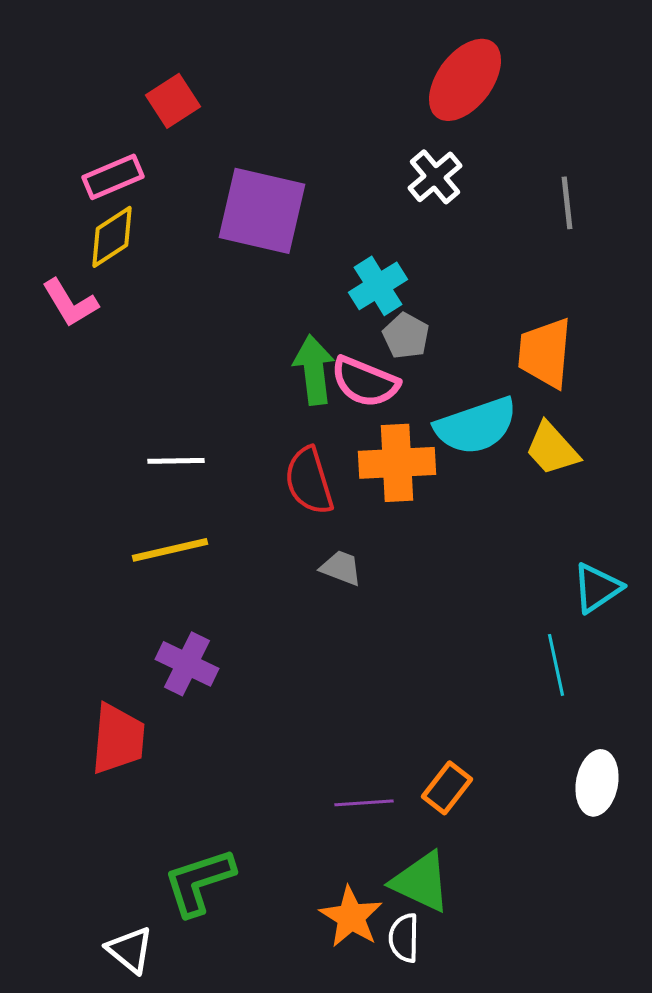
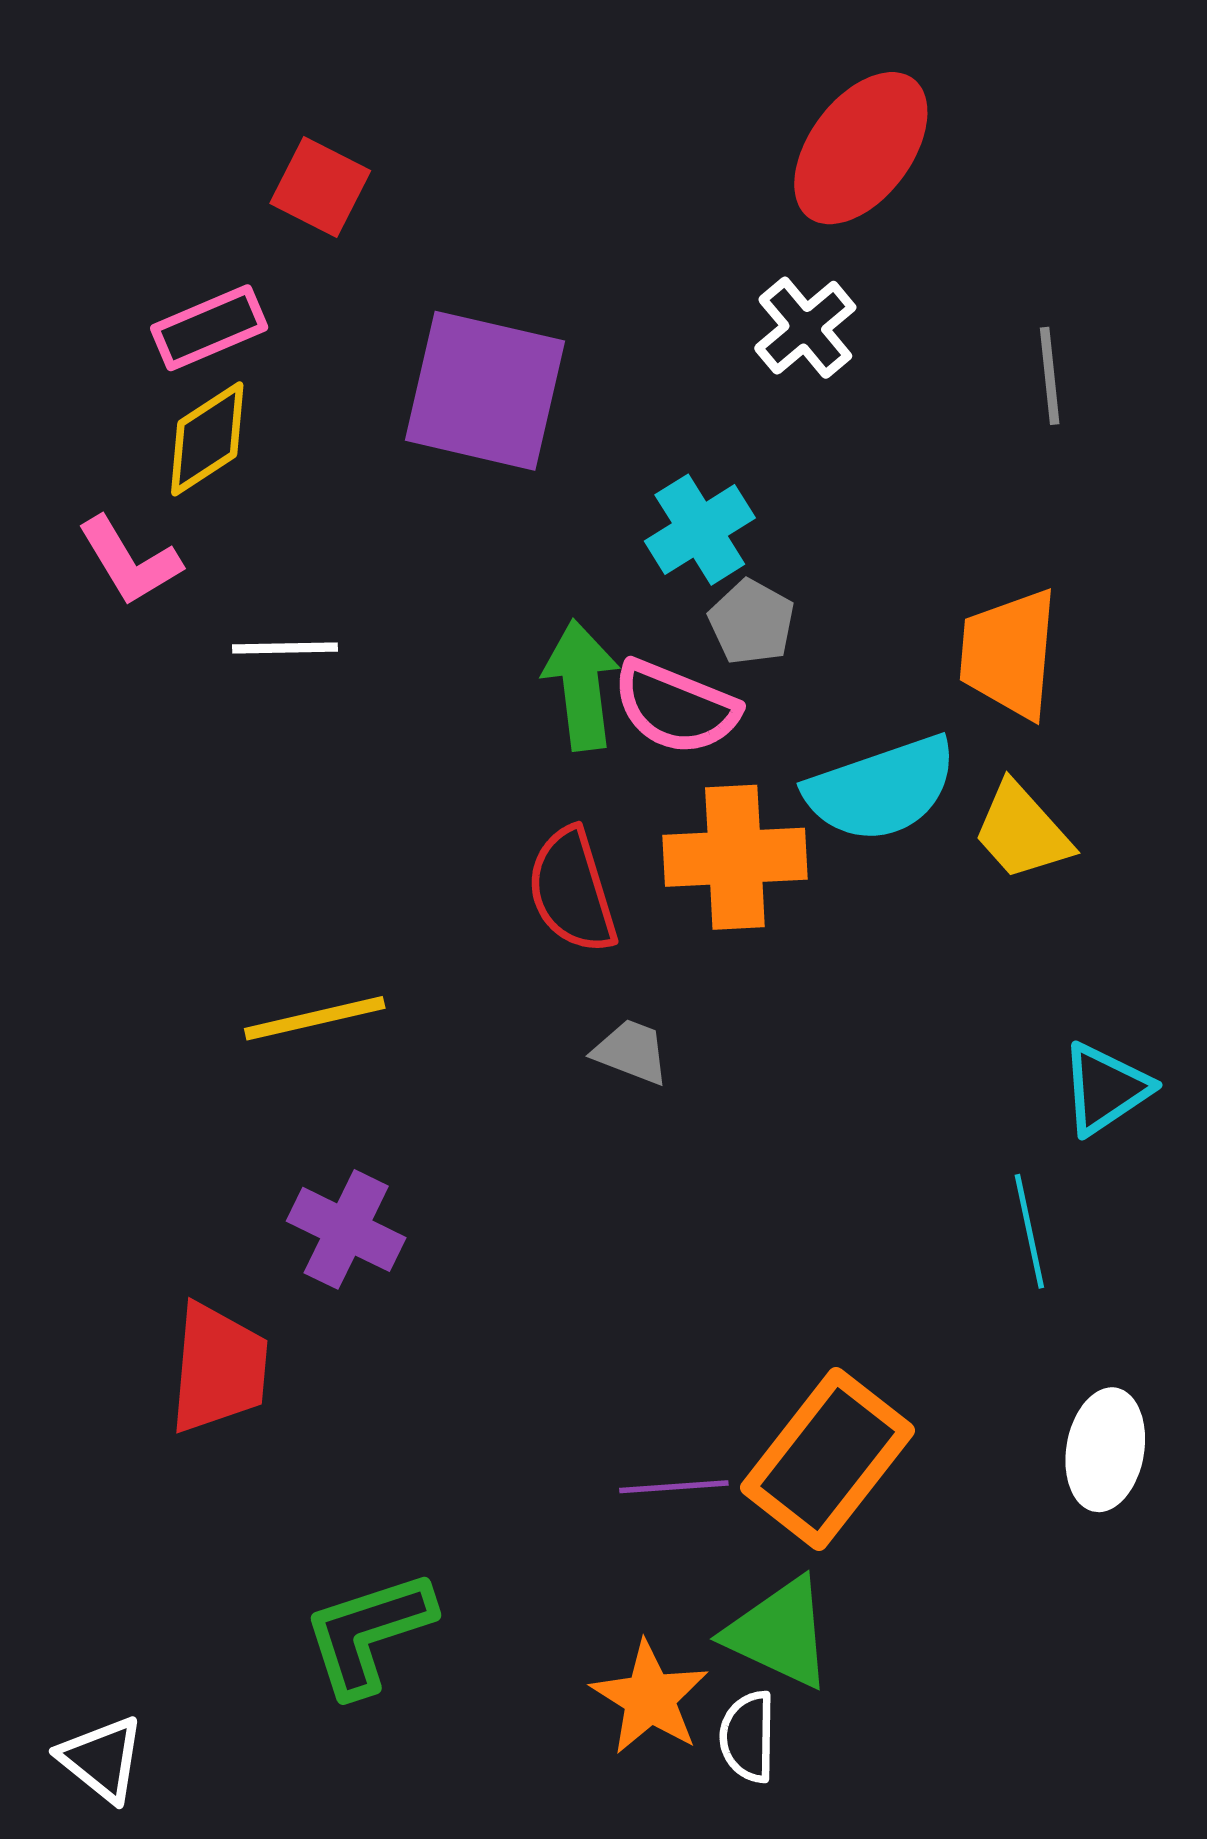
red square: (173, 101) -> (320, 187), turned -30
white line: (176, 461) -> (285, 648), moved
orange rectangle: (447, 788) -> (828, 1459), size x1.8
white triangle: (130, 950) -> (102, 1759), moved

